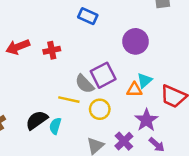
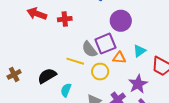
purple circle: (135, 41) -> (121, 21), moved
red arrow: (18, 47) -> (37, 14), turned 36
orange triangle: (134, 90) -> (119, 58), moved
cyan semicircle: (55, 126) -> (66, 90), moved

